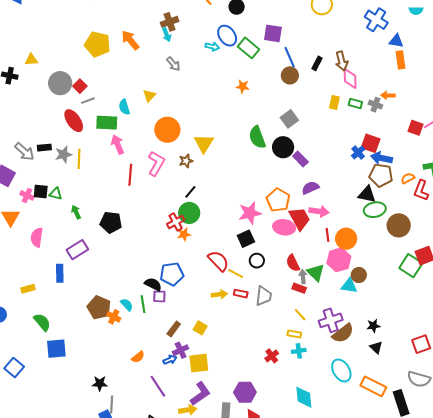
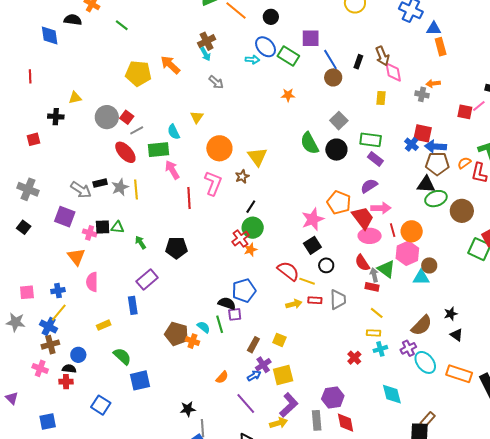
green rectangle: (355, 104) -> (371, 140), moved, size x1.5
purple rectangle: (300, 159) -> (375, 159), moved
pink ellipse: (284, 227) -> (370, 236), moved
pink semicircle: (37, 237) -> (92, 282), moved
purple cross: (331, 320) -> (408, 348), moved, size x0.7

